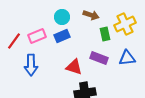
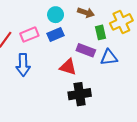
purple rectangle: (99, 58) -> (86, 50), moved
blue triangle: (127, 58) -> (109, 58), moved

